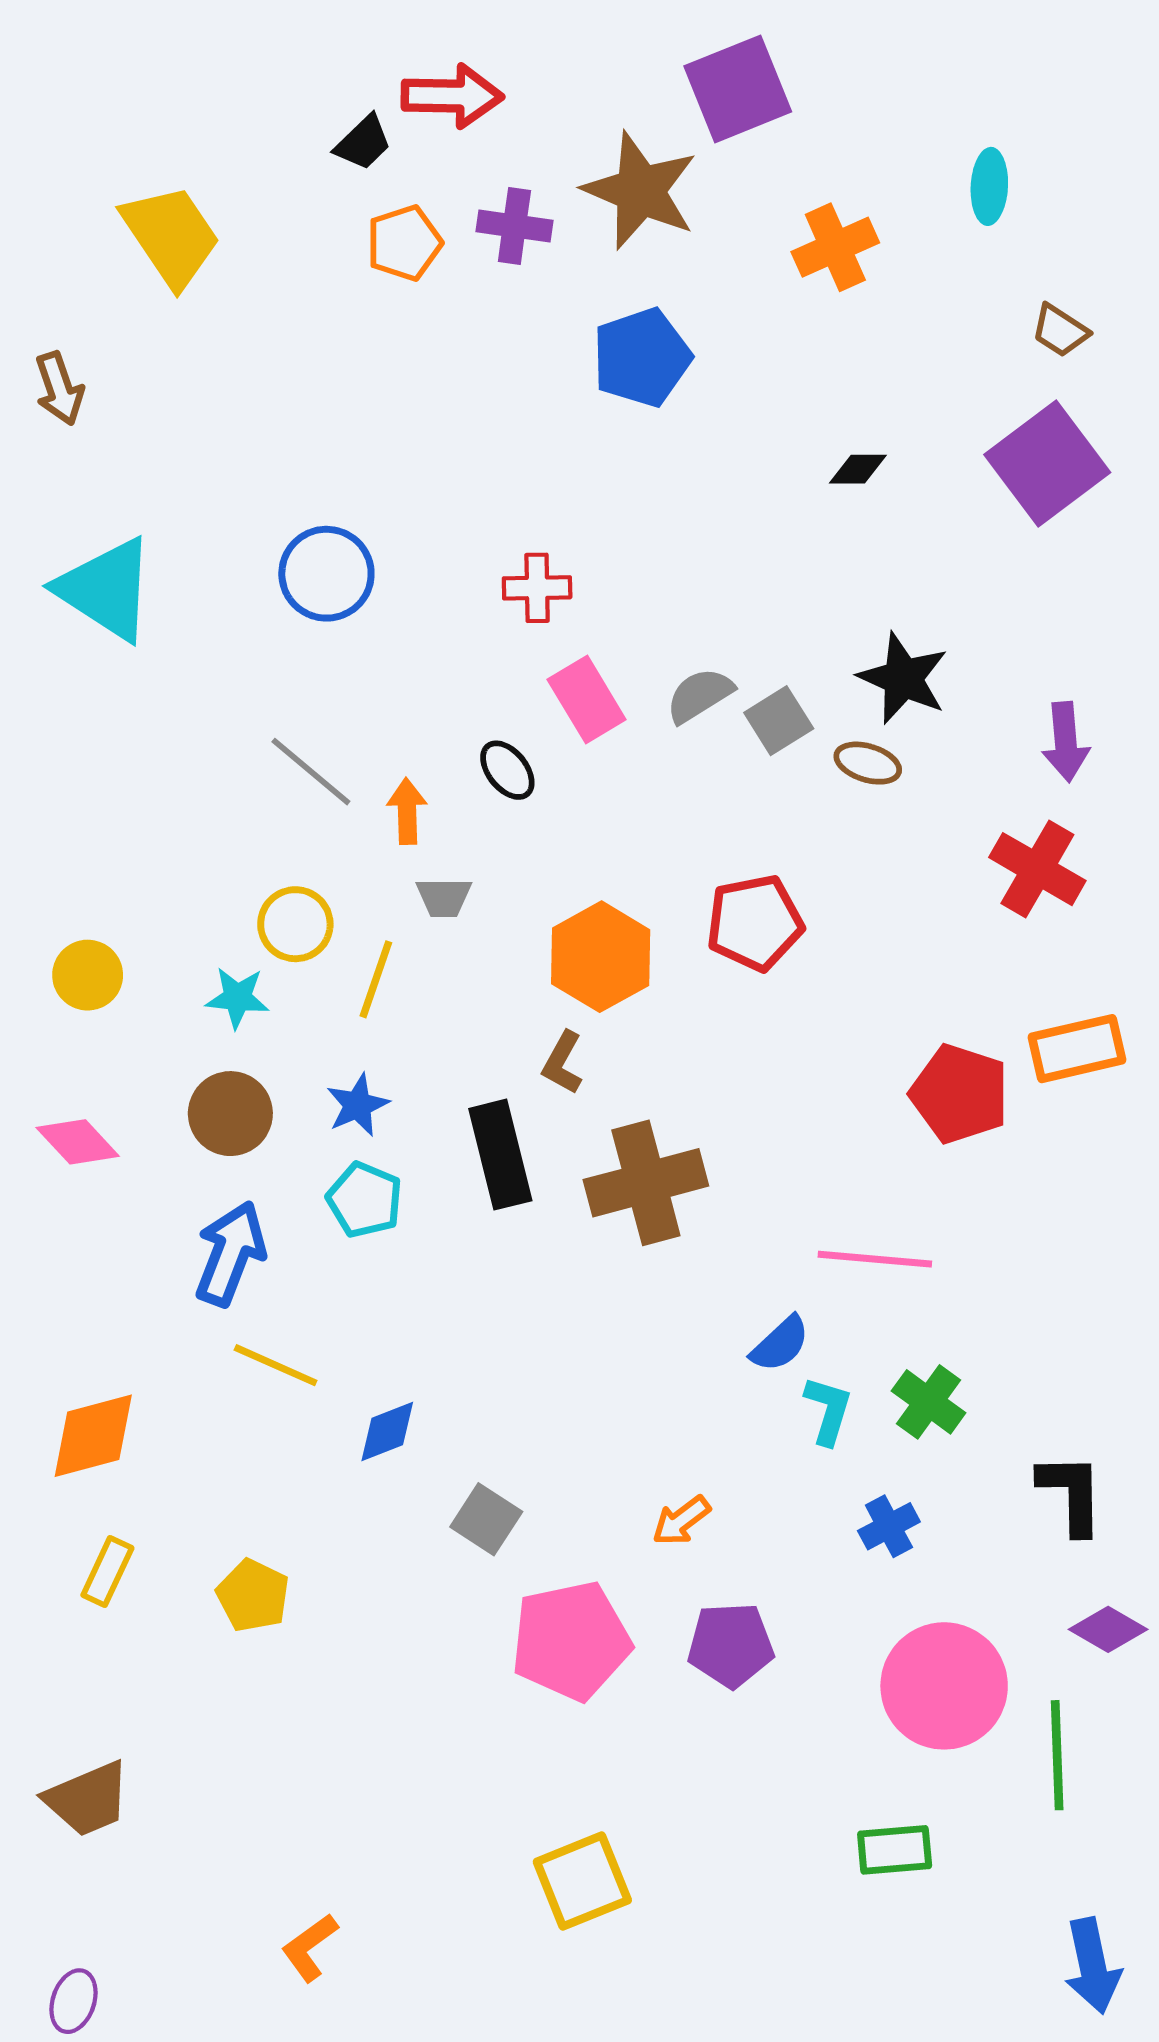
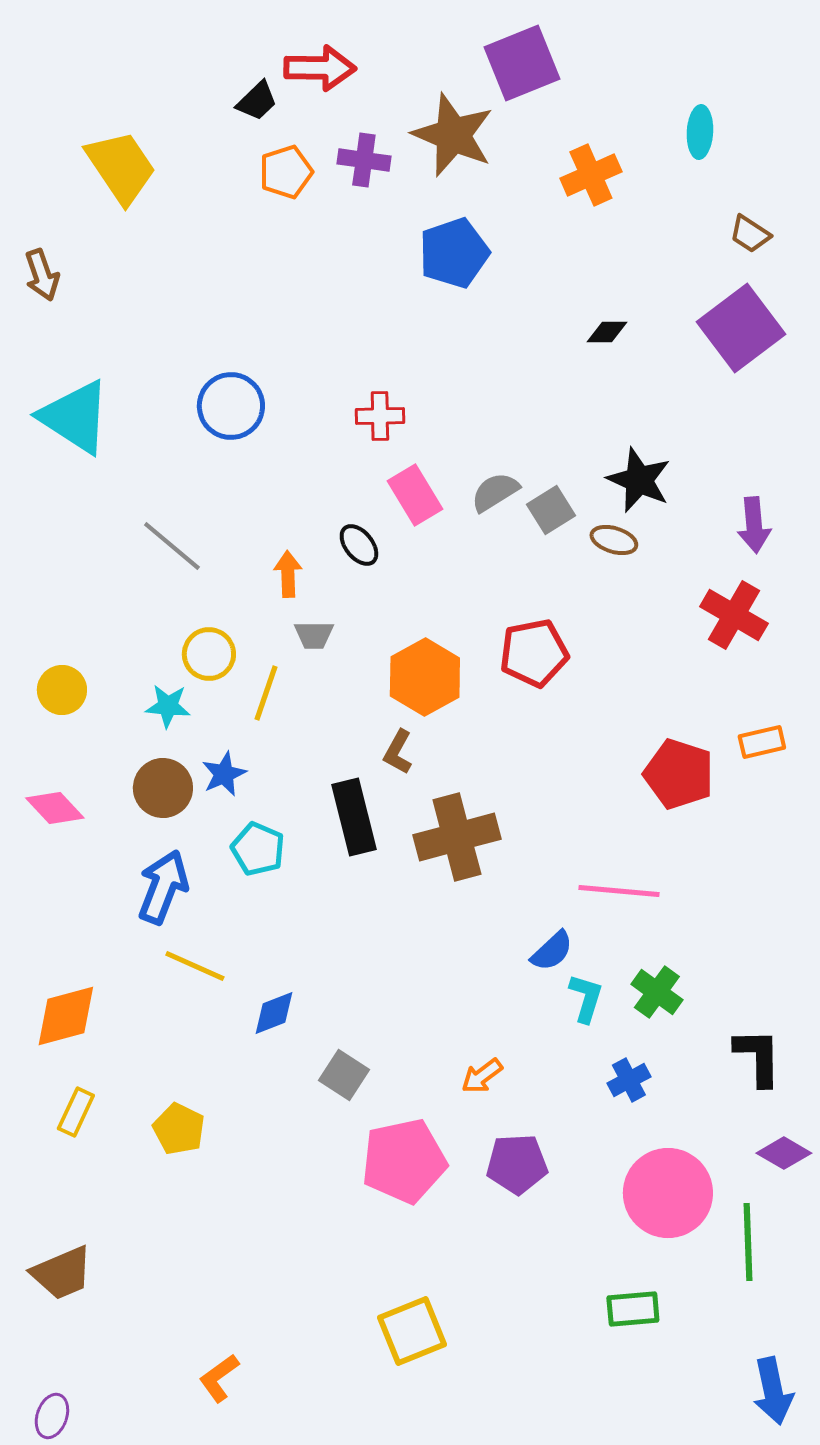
gray line: (311, 772) -> (172, 546), moved
orange rectangle: (1077, 1049) -> (762, 742), size x0.7
blue star: (358, 1105) -> (224, 774), moved

